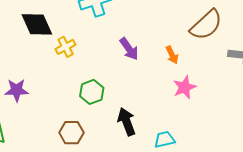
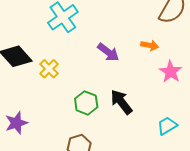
orange arrow: (172, 55) -> (150, 45), turned -36
black arrow: (127, 122) -> (121, 102), moved

